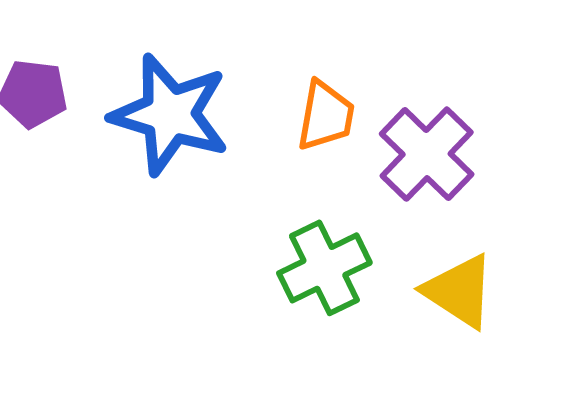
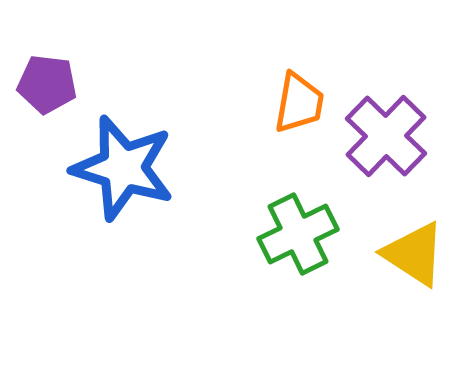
blue star: (170, 115) -> (123, 168), moved

